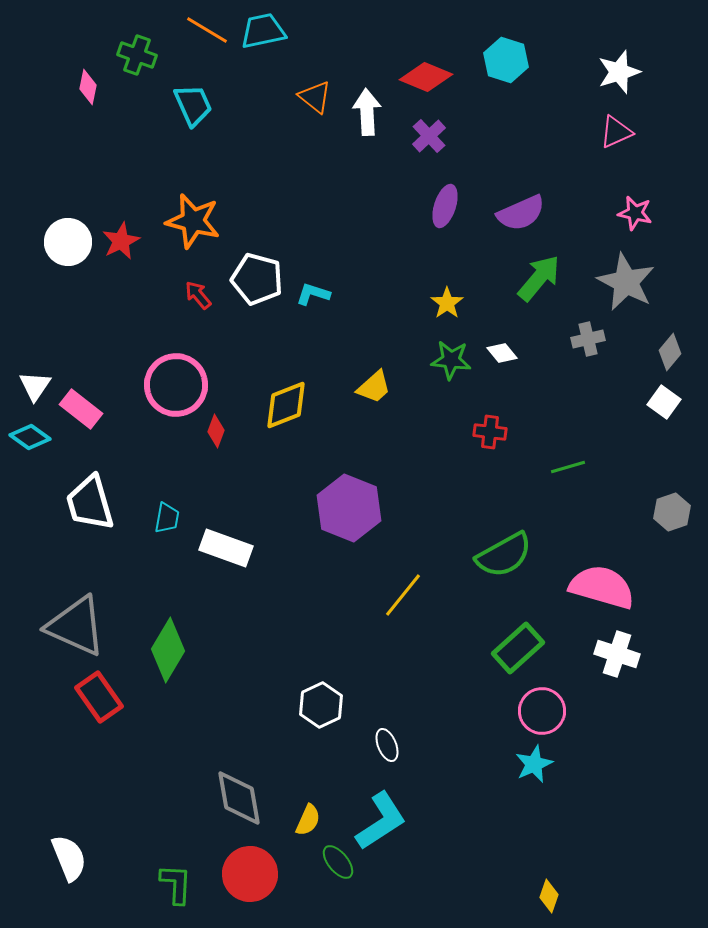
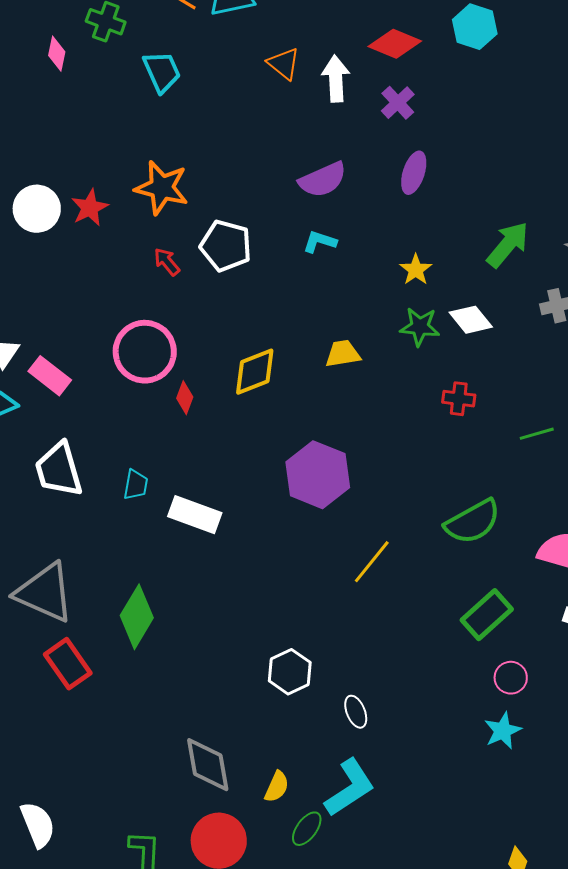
purple semicircle: (521, 213) -> (323, 180), moved
cyan L-shape: (313, 294) -> (320, 242), moved
white diamond: (502, 353) -> (471, 320), size x1.4
yellow trapezoid: (374, 387) -> (343, 354), turned -147
pink circle: (542, 711) -> (511, 678), size x0.7
green ellipse: (338, 862) -> (307, 829), turned 75

